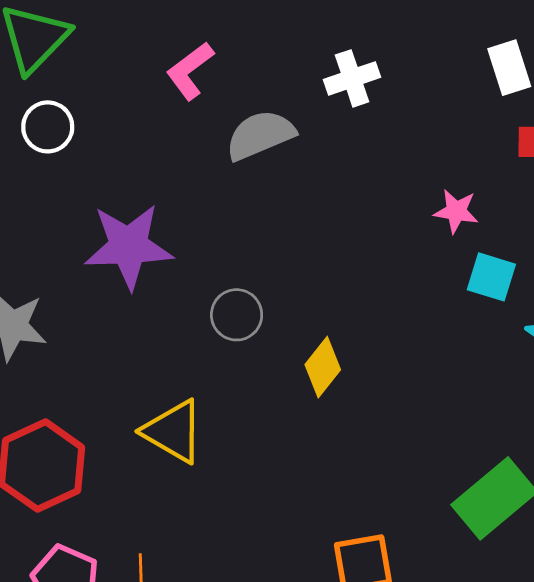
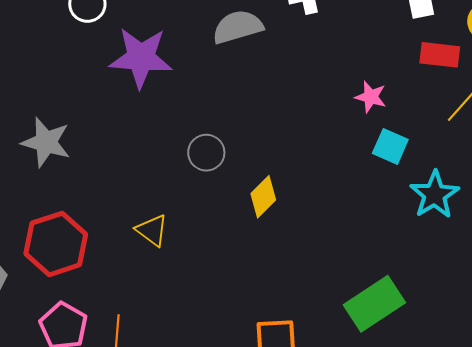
purple star: (129, 246) -> (141, 58), moved
yellow triangle: (173, 431) -> (152, 230), size x0.7

